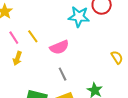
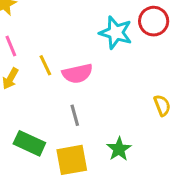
yellow line: (33, 36) -> (45, 65), moved

